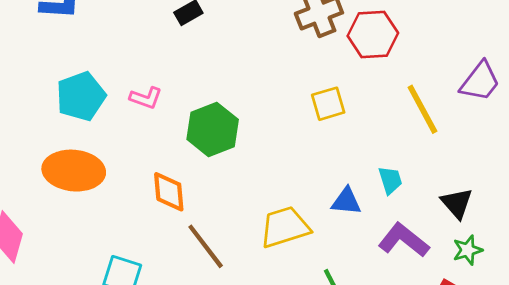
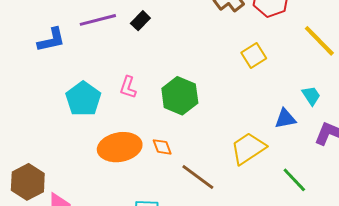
pink L-shape: (146, 98) -> (128, 87), turned 105
orange ellipse: (74, 171) -> (120, 147), moved
orange diamond: (169, 192) -> (162, 147), size x0.7

